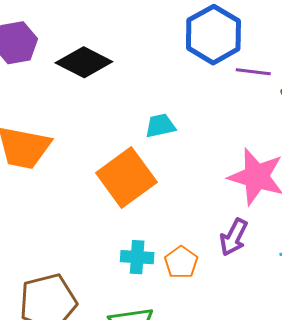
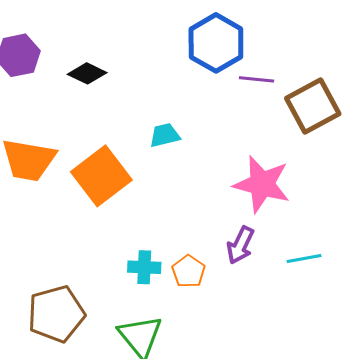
black diamond: (84, 62) -> (87, 73), size x0.7
orange square: (126, 177) -> (101, 176), moved

